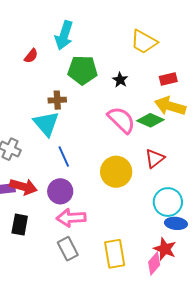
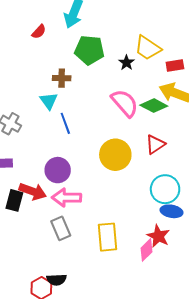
yellow trapezoid: (144, 42) -> (148, 48), moved
cyan triangle: (46, 124) -> (49, 101), size x0.7
blue line: (64, 156) -> (65, 123), moved
red arrow: (23, 187) -> (33, 191), moved

